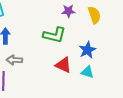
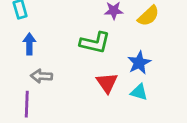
yellow semicircle: (94, 15) -> (148, 16), turned 66
red triangle: (63, 65) -> (107, 83), turned 30

